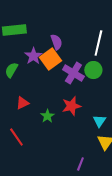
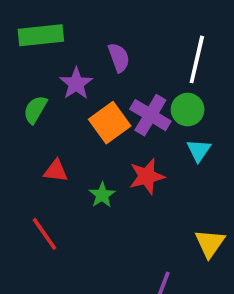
orange square: (50, 59) -> (110, 123), moved
red triangle: (22, 103) -> (56, 171), turned 32
cyan triangle: (99, 121) -> (199, 150), moved

